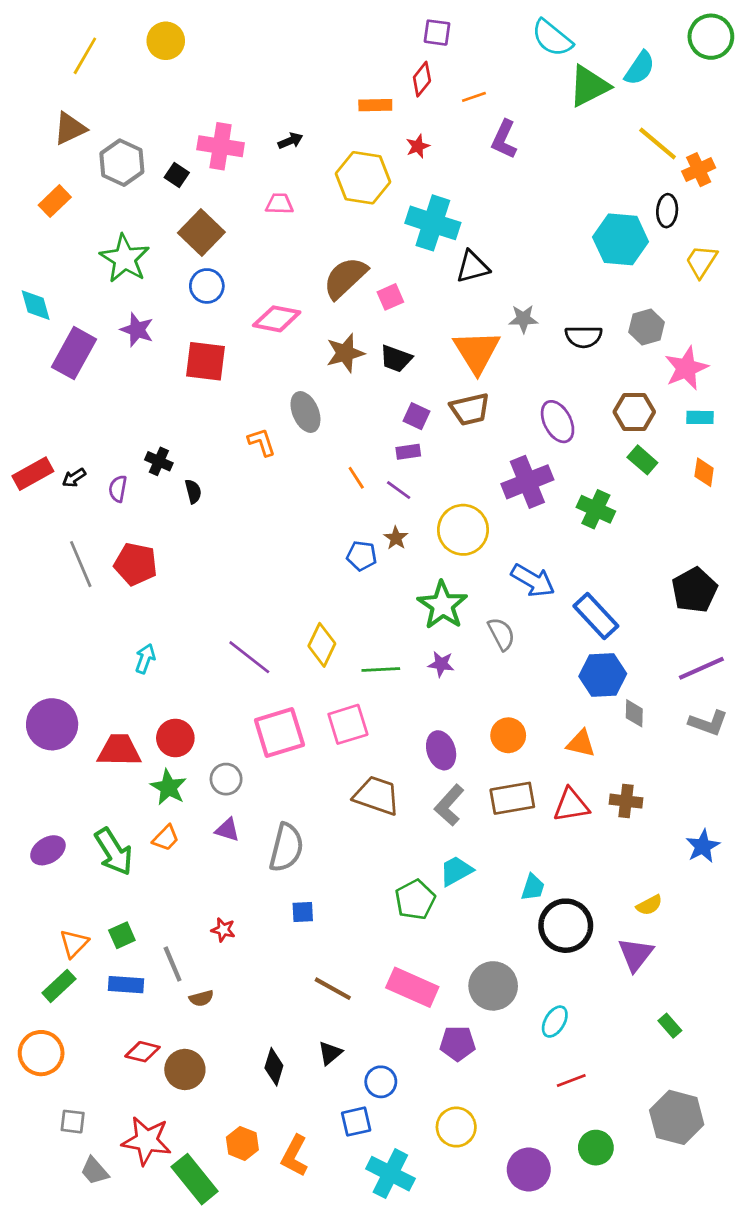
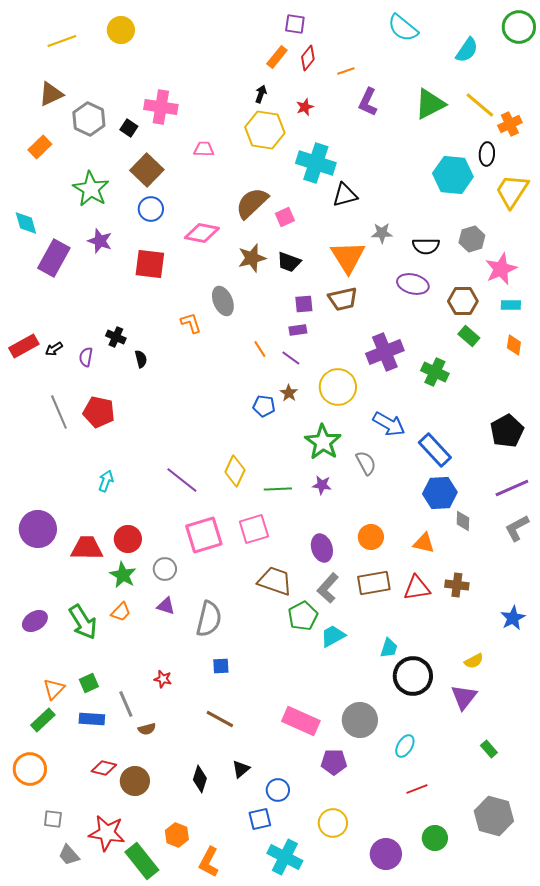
purple square: (437, 33) -> (295, 24), moved
yellow line: (85, 56) -> (62, 41), turned 40
green triangle: (589, 86) -> (430, 104), moved
orange rectangle: (375, 105) -> (277, 57), moved, turned -50
black arrow: (290, 141) -> (261, 94), moved, turned -48
yellow trapezoid: (701, 261) -> (512, 191), size x1.4
purple square: (416, 416) -> (304, 304), turned -30
purple ellipse: (558, 422) -> (413, 284), moved, turned -48
gray L-shape: (708, 723) -> (517, 528), turned 132
green pentagon: (415, 900) -> (303, 616), moved
brown line: (333, 989) -> (220, 719), moved
orange L-shape: (295, 1156) -> (209, 862), moved

